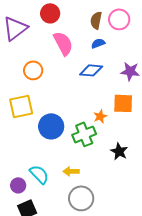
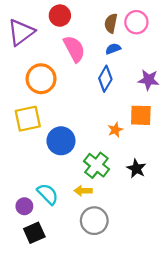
orange circle: (33, 70) -> (41, 79), size x1.4
blue diamond: (91, 70) -> (105, 79), turned -65
green cross: (84, 134) -> (96, 165), moved, turned -30

